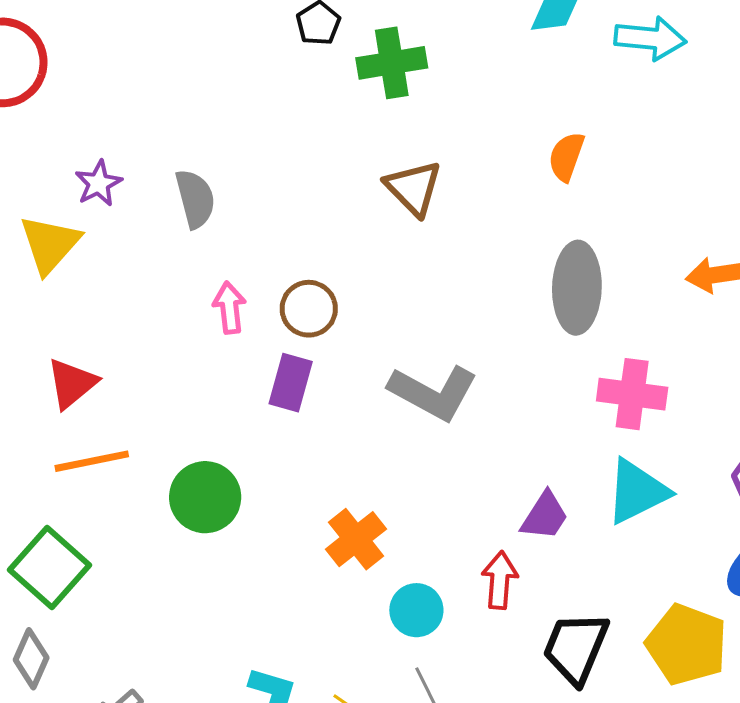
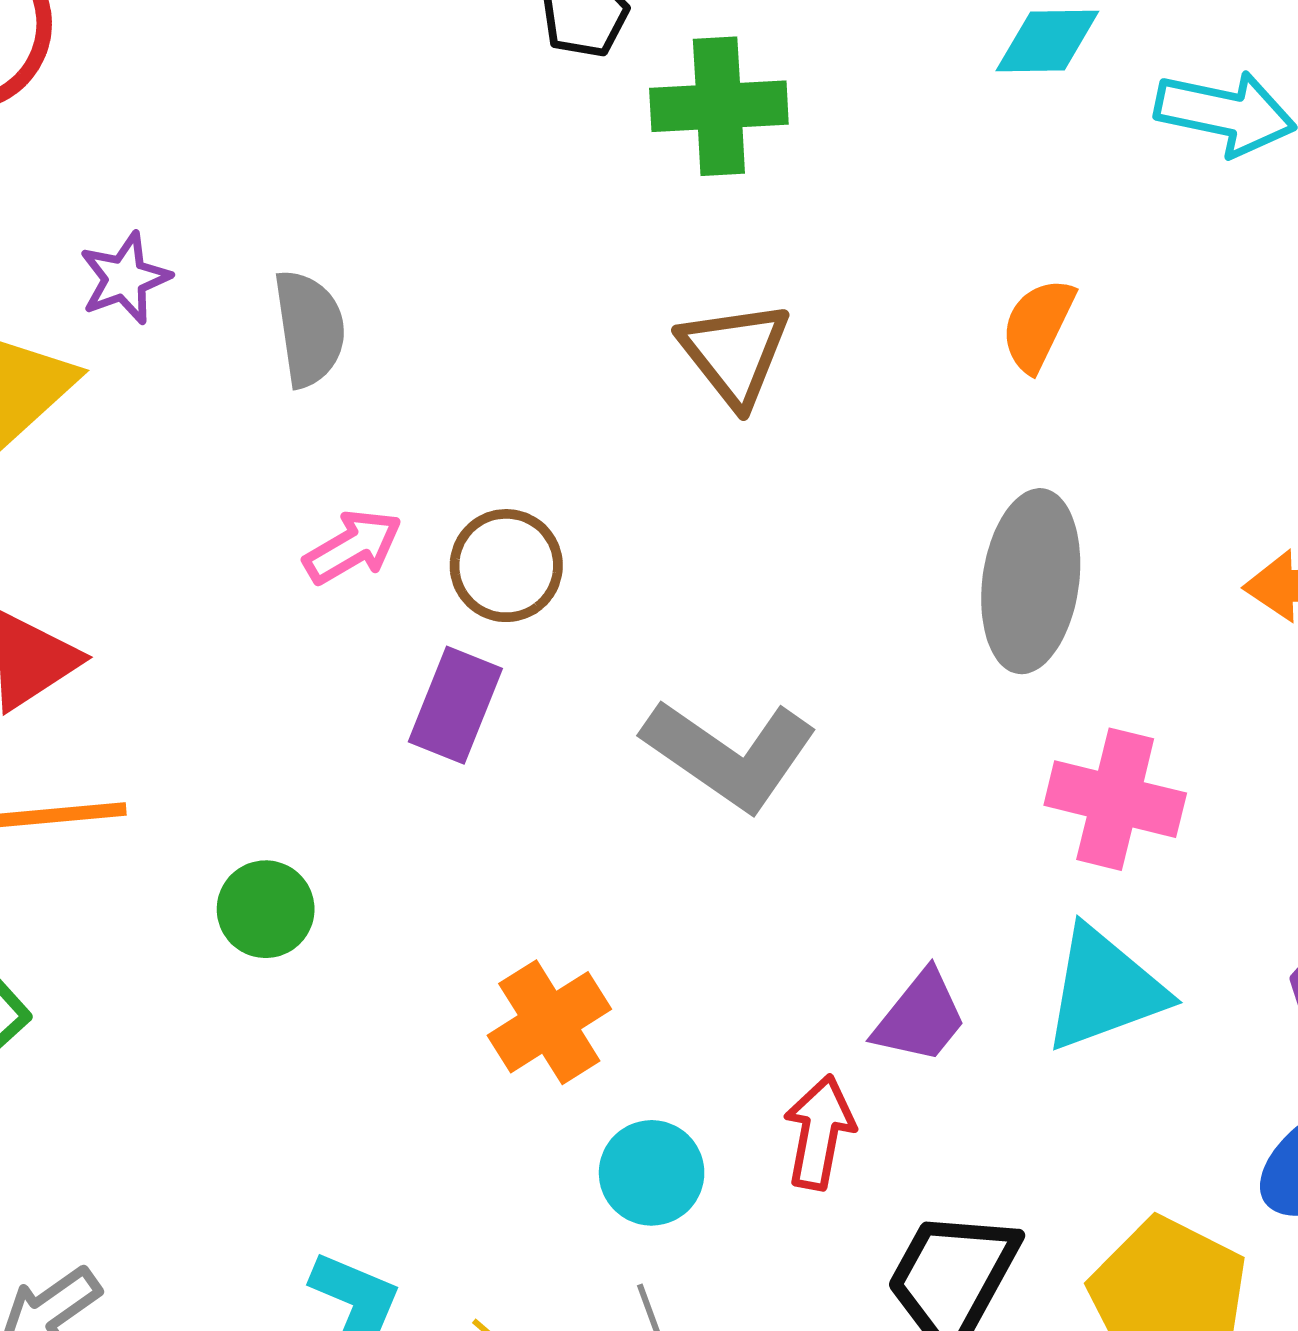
pink arrow: (230, 308) -> (353, 547), turned 60
green circle: (205, 497) -> (266, 909), size x0.7

